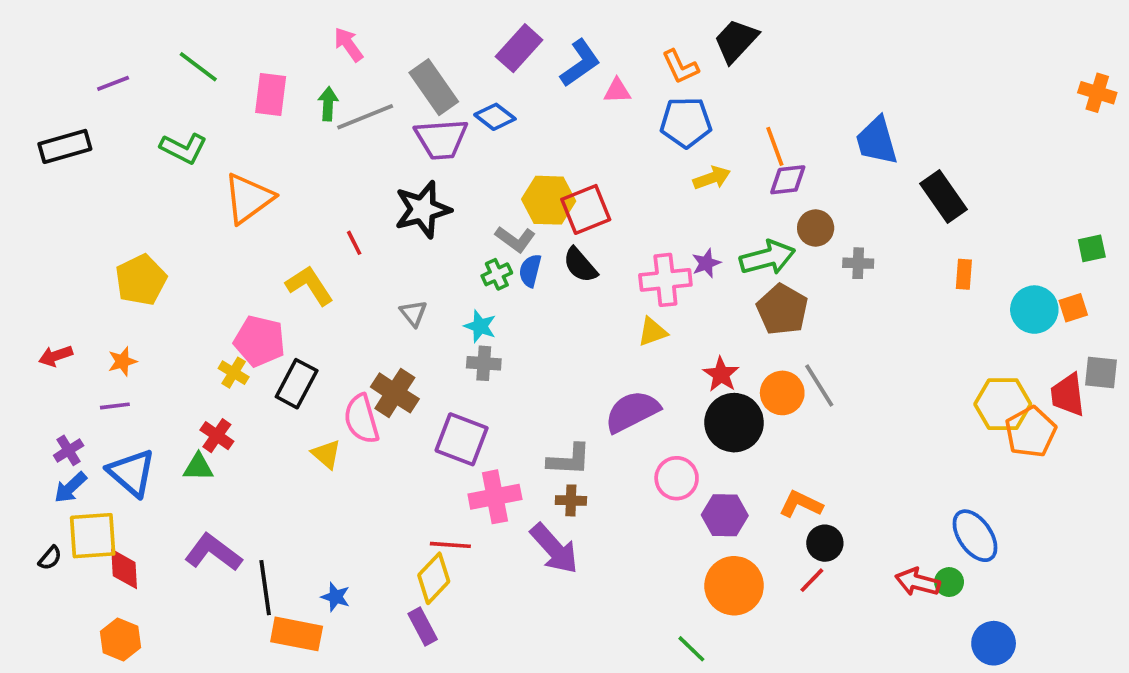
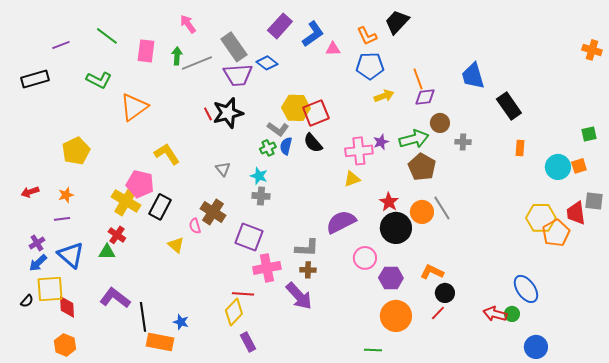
red line: (354, 243) -> (208, 114), moved
yellow cross: (234, 373) -> (126, 201), size x1.8
pink semicircle: (361, 419) -> (195, 226), size x0.6
purple rectangle: (423, 627) -> (248, 342), moved
green line: (691, 649) -> (373, 350), turned -42

